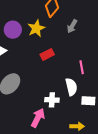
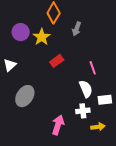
purple circle: (13, 30) -> (21, 32), moved
white cross: (52, 100) -> (83, 111), moved

